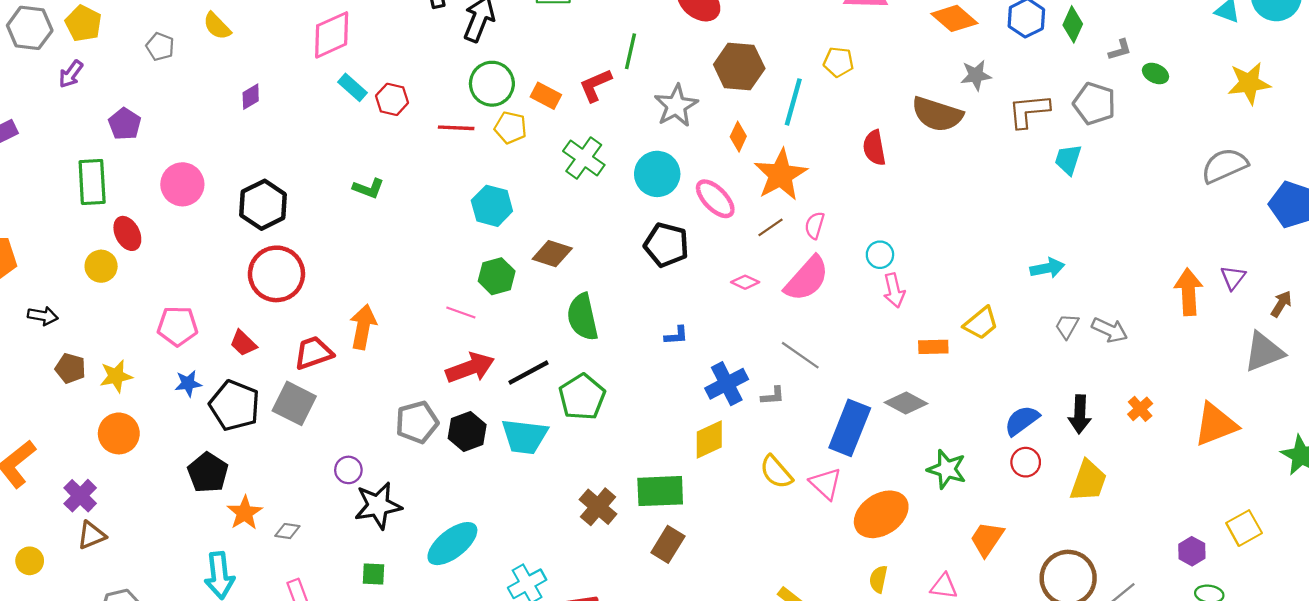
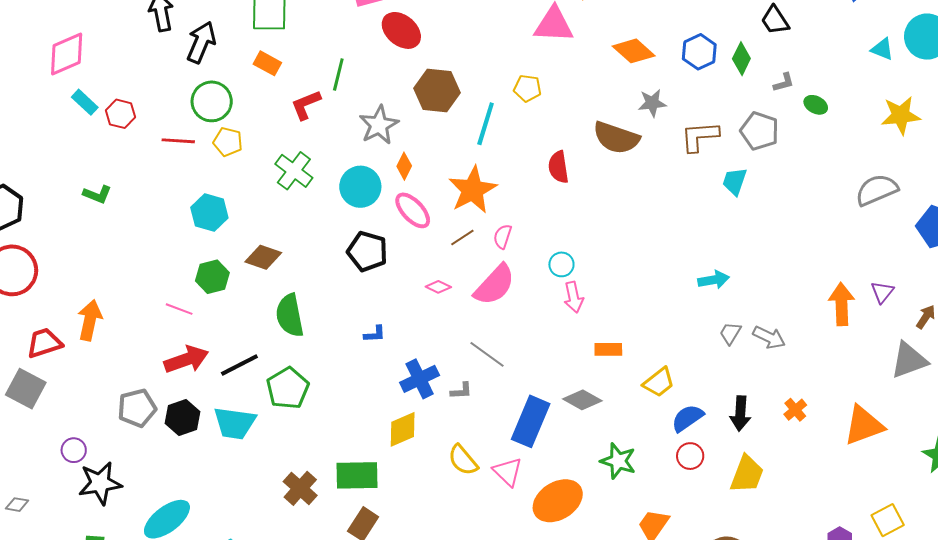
orange rectangle: (546, 96) -> (267, 63), moved
orange diamond: (738, 137) -> (404, 166), moved
yellow trapezoid: (981, 323) -> (659, 382), moved

